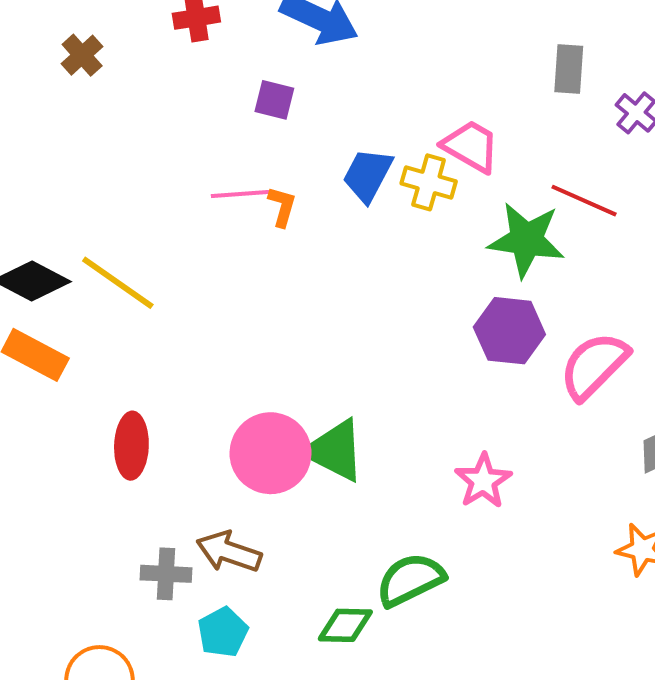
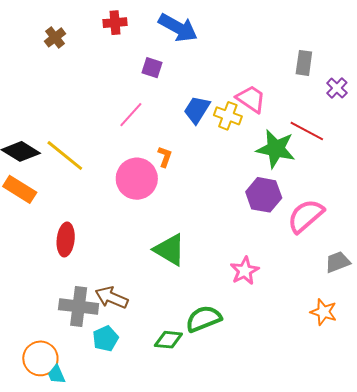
pink line: (240, 194) -> (131, 115), turned -48
orange L-shape: (282, 207) -> (165, 157), moved
pink circle: (271, 453) -> (137, 179), moved
gray cross: (166, 574) -> (79, 307), size x1.5

